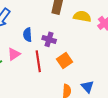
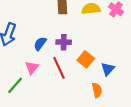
blue semicircle: (27, 35) -> (40, 44), turned 56
blue triangle: (87, 87) -> (108, 69), moved, turned 40

